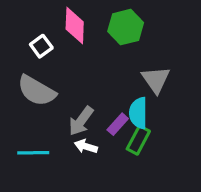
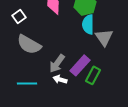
white square: (41, 46) -> (19, 16), moved
cyan semicircle: (138, 113) -> (88, 24), moved
purple rectangle: (118, 124) -> (80, 65), size x1.5

